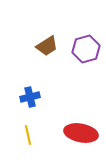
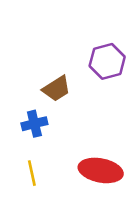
brown trapezoid: (47, 46) -> (57, 89), moved

